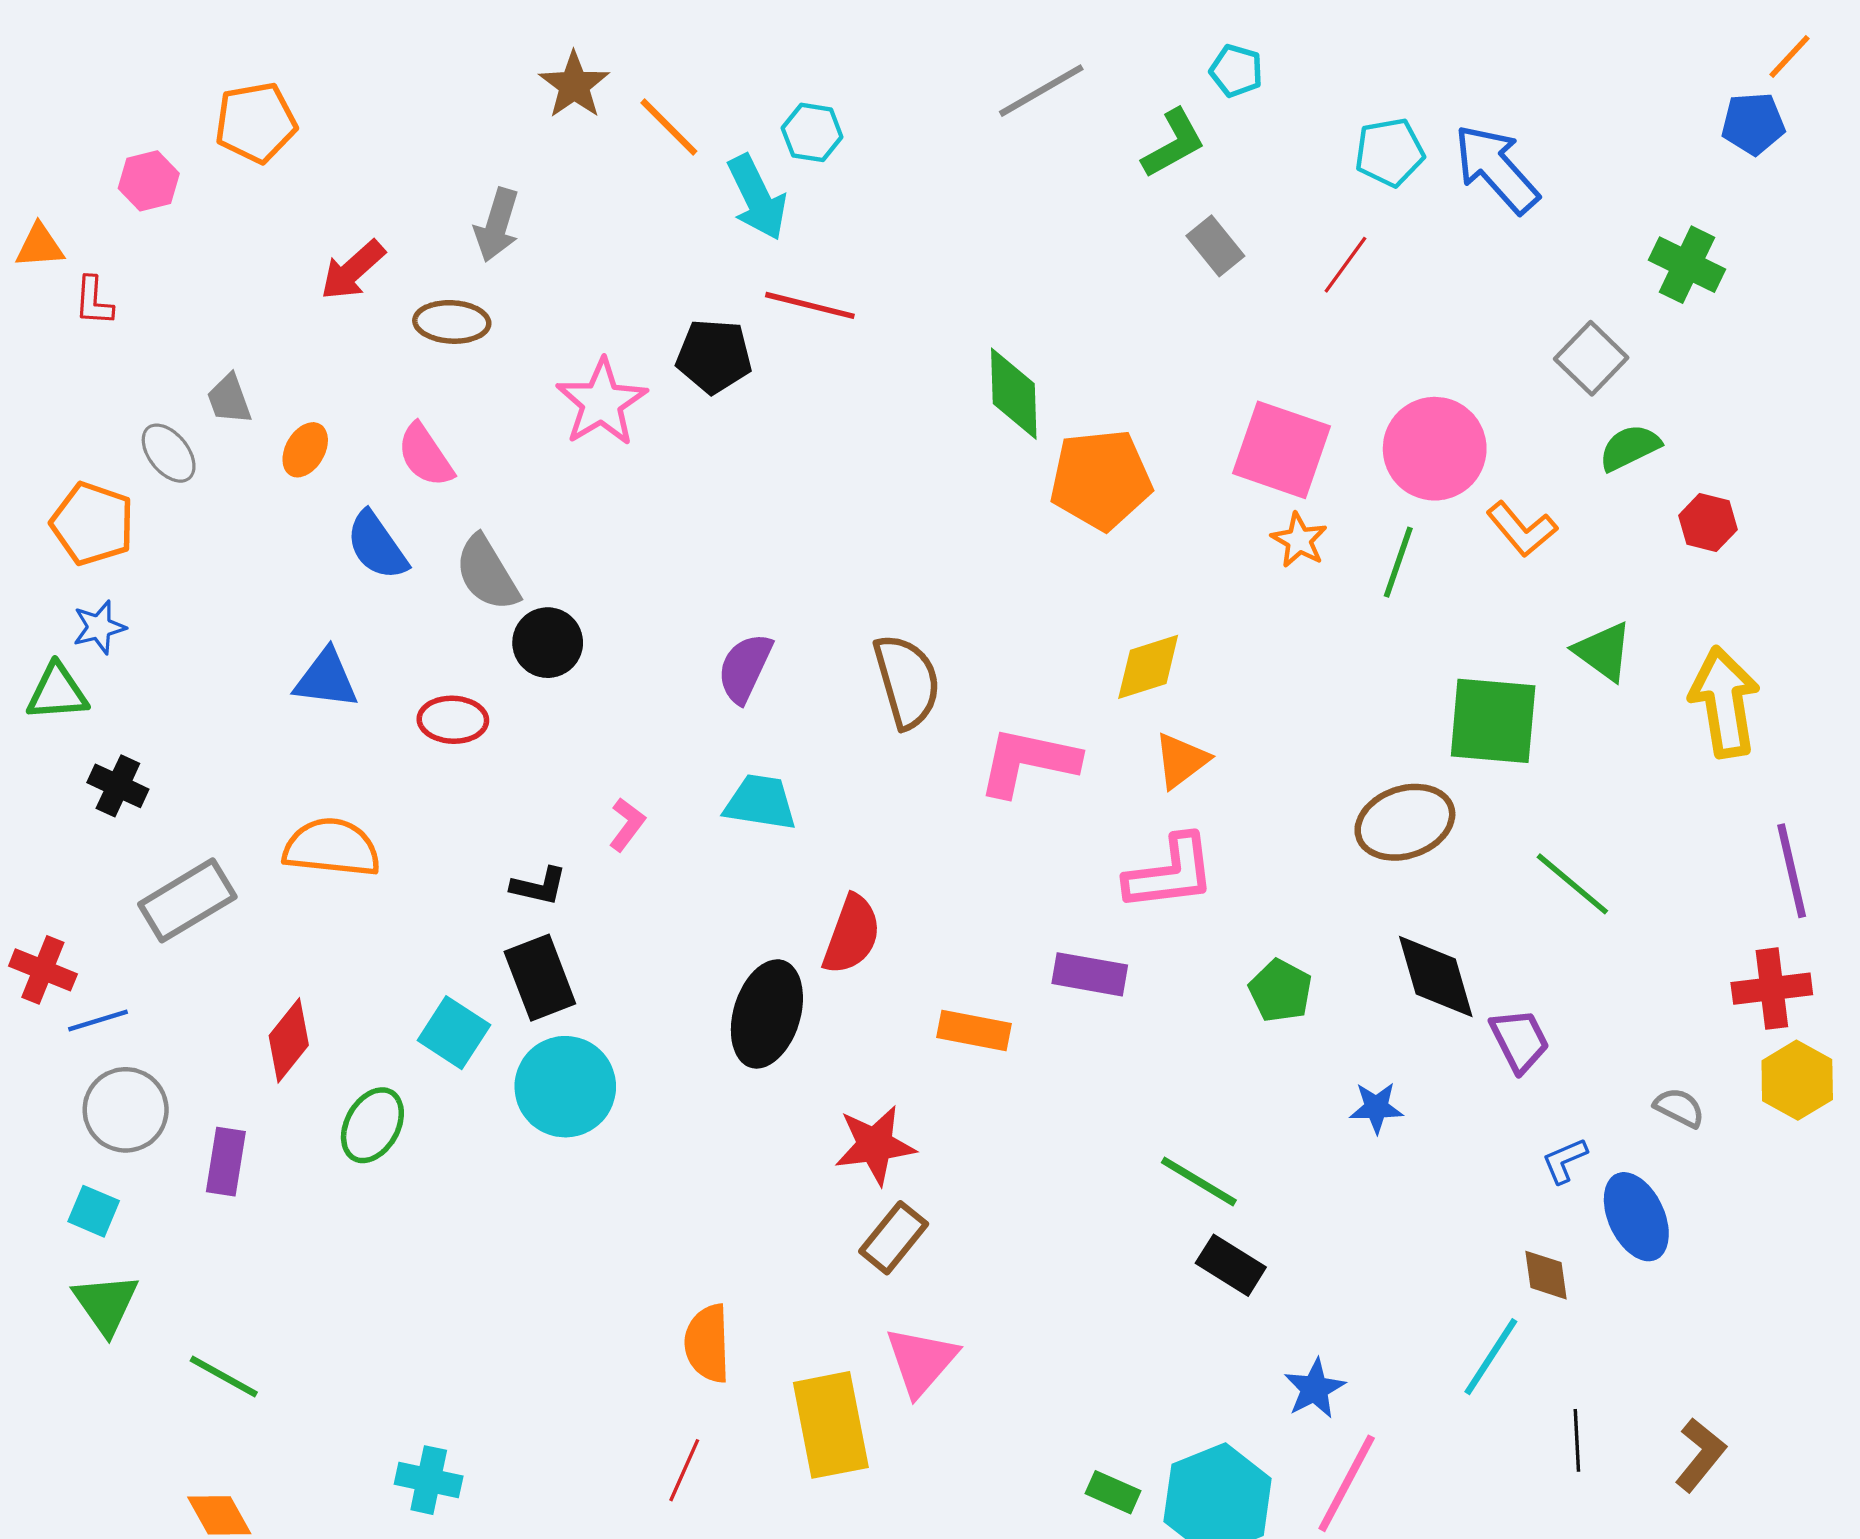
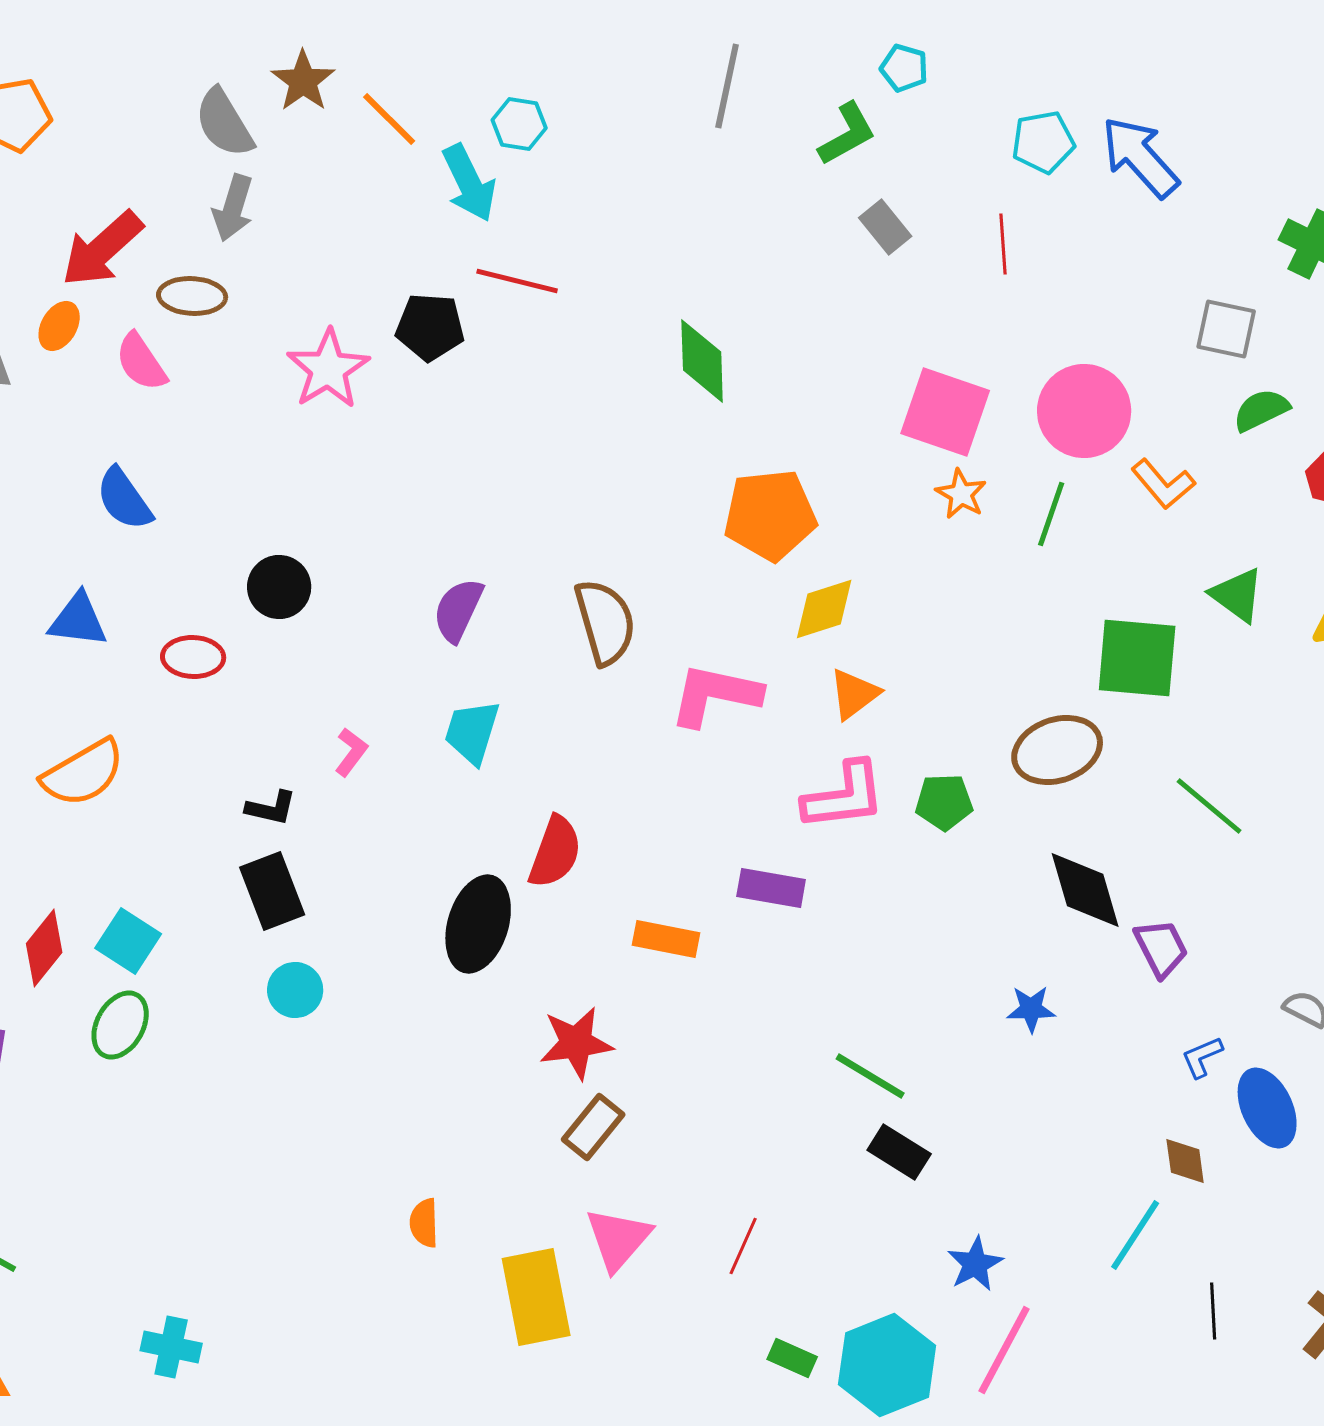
gray line: (1041, 91) -> (727, 86), turned -48
red line: (1345, 265) -> (1003, 244), turned -40
red arrow: (353, 270) -> (102, 249), size x1.4
gray square: (1591, 358) -> (1226, 329), turned -32
orange ellipse: (305, 450) -> (59, 326), moved
pink semicircle: (425, 455) -> (141, 362), moved
orange pentagon: (1101, 480) -> (770, 515), moved
gray semicircle: (487, 573) -> (224, 123), moved
cyan trapezoid: (760, 802) -> (472, 732), turned -82
orange semicircle: (332, 848) -> (83, 773), turned 144
green pentagon: (1280, 991) -> (944, 802), moved, turned -30
cyan square: (454, 1033) -> (128, 941), moved
cyan circle: (565, 1087) -> (295, 990), size x0.6
orange semicircle: (707, 1343) -> (424, 1223), size x0.7
red line: (684, 1470) -> (743, 1246), moved

